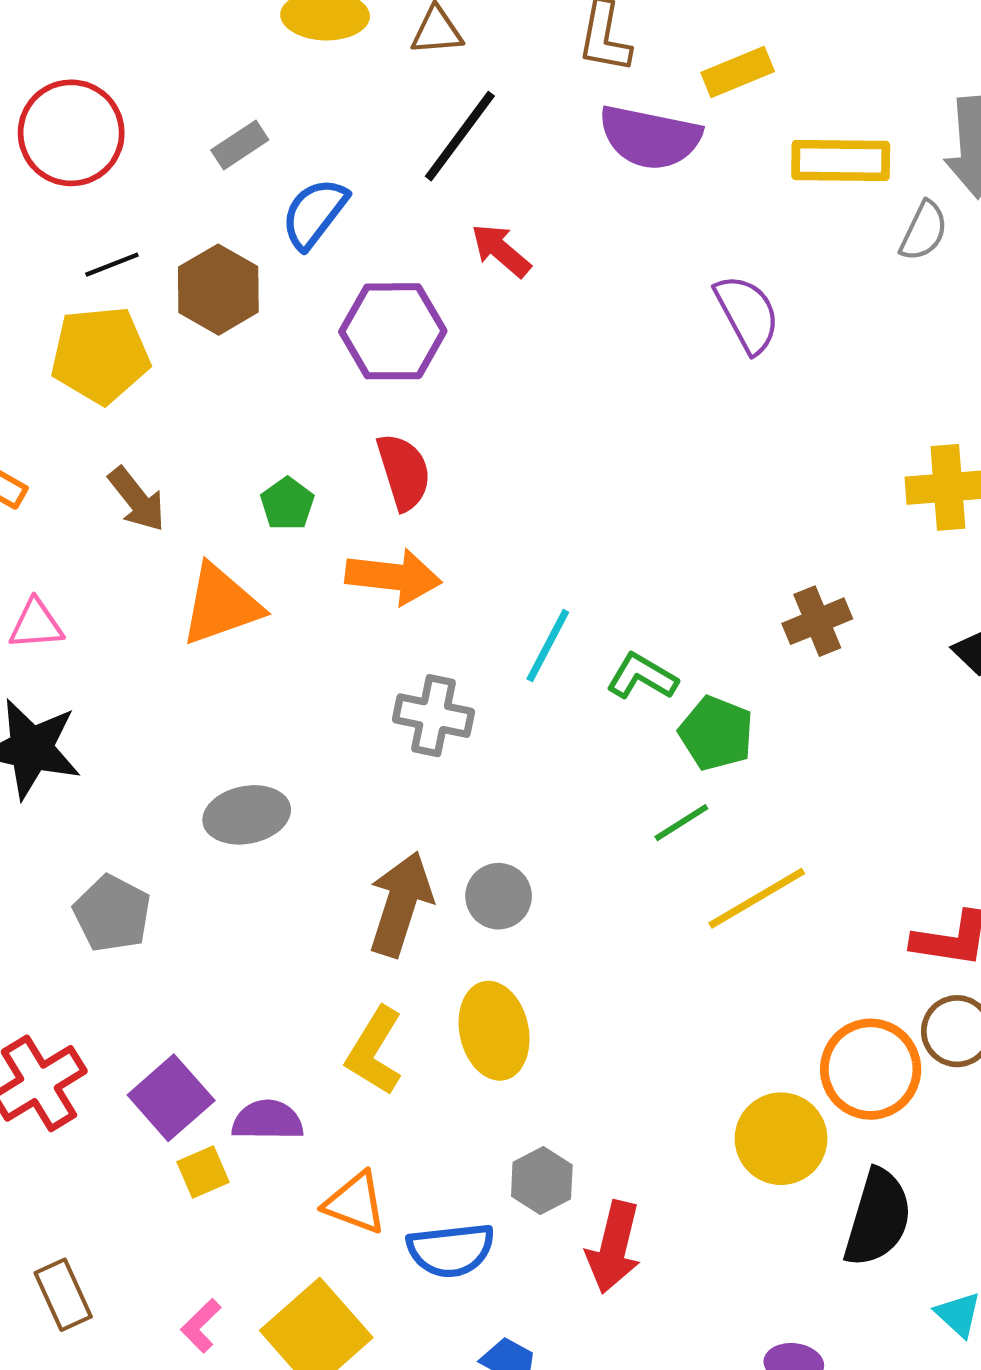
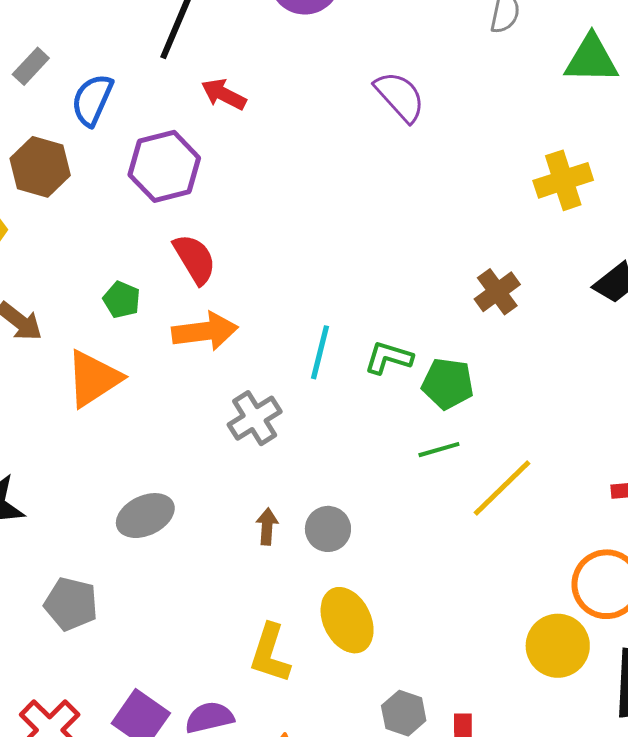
gray cross: (434, 716) -> (255, 418), turned -30
green line: (681, 823) -> (439, 450), turned 30
brown arrow: (401, 904) -> (267, 527), moved, size x0.5

